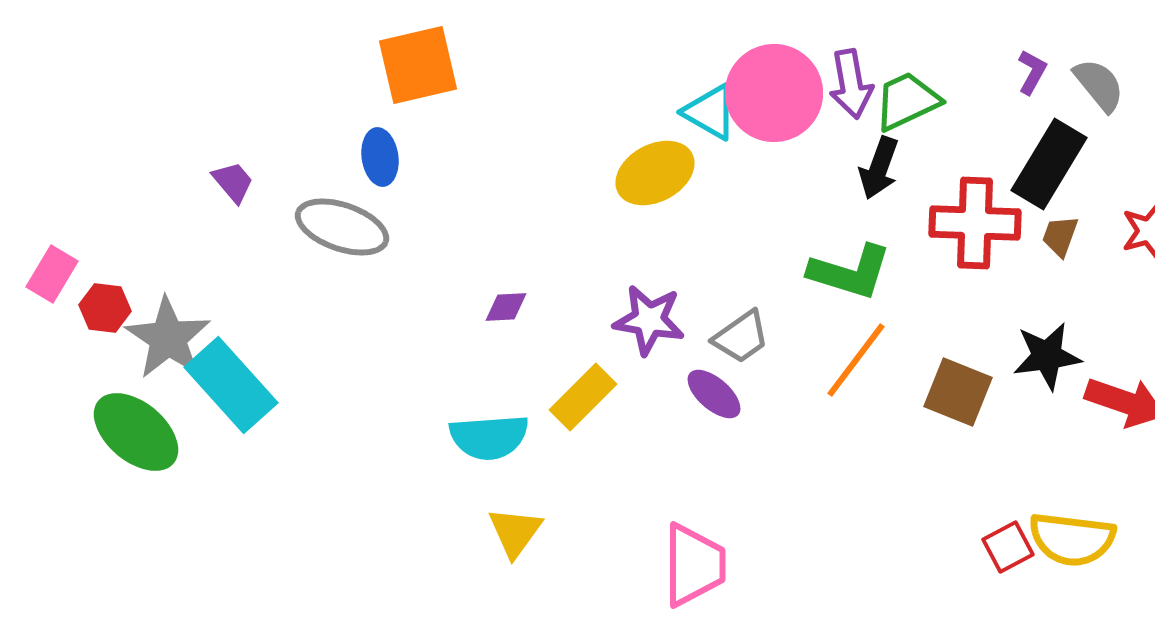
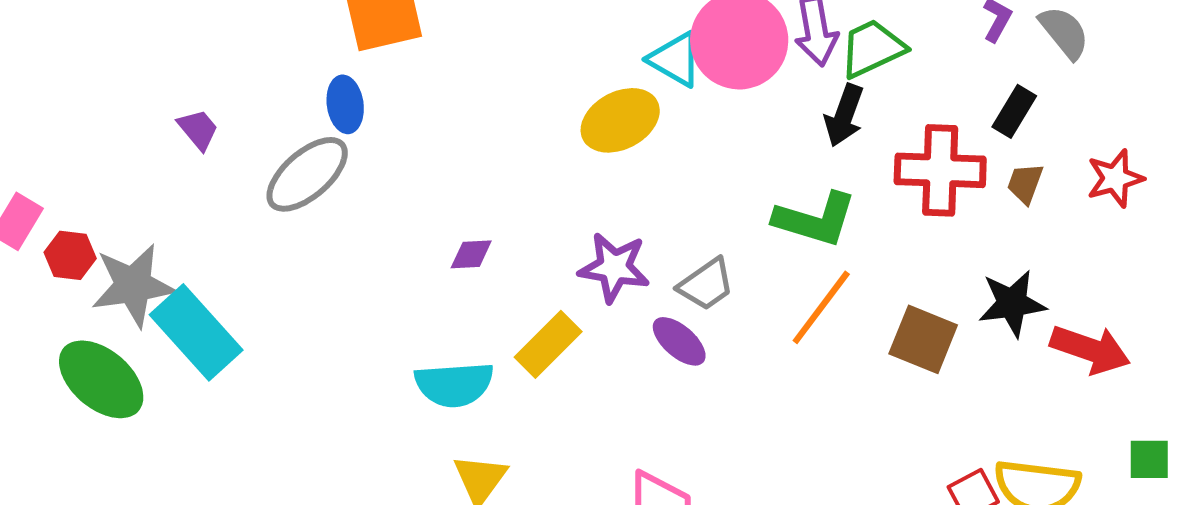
black rectangle: (1049, 164) -> (1014, 111), size x0.6
gray ellipse: (342, 227) -> (307, 174), turned -60
gray star: (168, 338) -> (133, 285), turned 30

